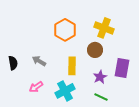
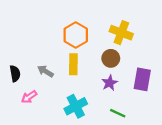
yellow rectangle: (72, 66) -> (73, 64), moved
purple star: (100, 77) -> (110, 83), moved
pink arrow: (36, 87) -> (29, 97), moved

